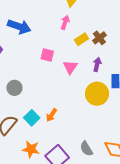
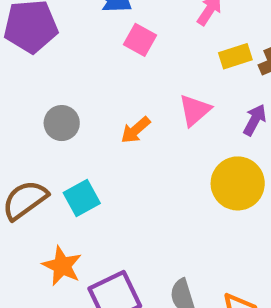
pink square: (47, 55) -> (140, 40), moved
orange arrow: (52, 115) -> (136, 130), moved

